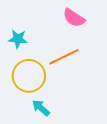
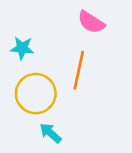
orange line: (64, 57) -> (79, 70), turned -52

